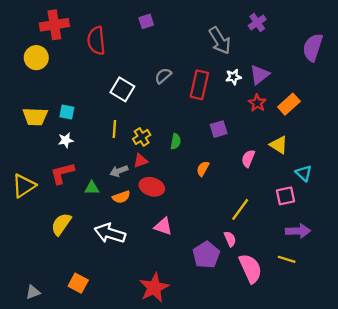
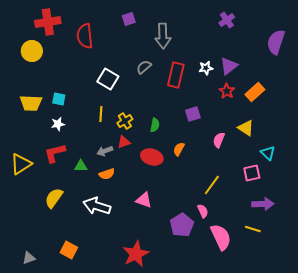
gray arrow: (220, 41) -> (163, 36), moved, turned 30
red ellipse: (152, 187) -> (152, 157), moved

